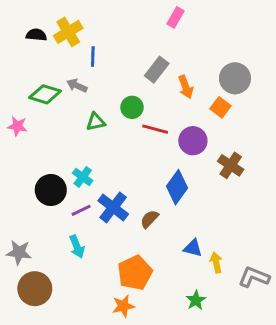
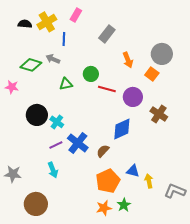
pink rectangle: (176, 17) -> (76, 15), moved
gray rectangle: (157, 70) -> (107, 34), moved
blue diamond: (177, 187) -> (122, 129), turned 30
black circle: (51, 190) -> (37, 115), moved
orange pentagon: (135, 273) -> (108, 181), moved
brown circle: (35, 289) -> (36, 204), moved
green star: (196, 300) -> (124, 205), moved
orange star: (123, 306) -> (104, 208), moved

